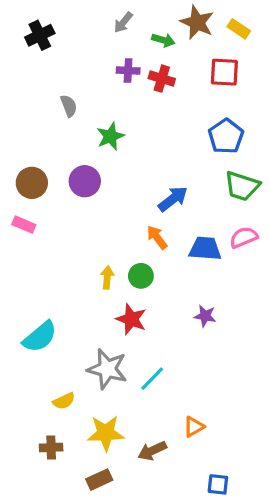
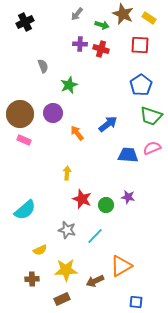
brown circle: (32, 183) -> (20, 114), size x1.4
pink rectangle: (24, 225) -> (24, 140), moved
orange arrow: (157, 237) -> (77, 133), moved
green circle: (141, 276) -> (106, 205), moved
gray star: (107, 369) -> (67, 230), size x0.7
orange triangle: (194, 427) -> (121, 266), size x1.6

